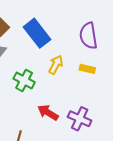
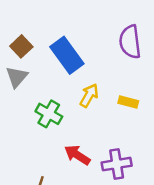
purple semicircle: (88, 36) -> (130, 42), moved
purple cross: (80, 119) -> (117, 164), turned -35

